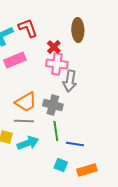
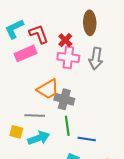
red L-shape: (28, 28) -> (39, 34), moved
gray arrow: (70, 81) -> (96, 58), moved
orange trapezoid: (26, 102) -> (48, 89), moved

